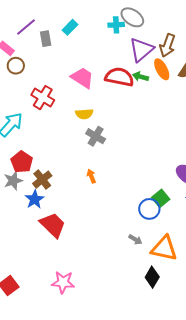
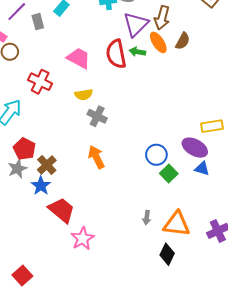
red semicircle: (119, 77) -> (116, 54), turned -108
orange arrow: (91, 176) -> (96, 157), size x1.6
blue circle: (149, 209) -> (156, 155), moved
gray arrow: (135, 240) -> (147, 218), turned 72
pink star: (63, 282) -> (83, 238), moved, turned -30

